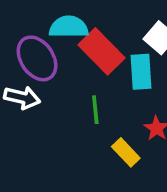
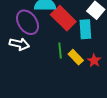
yellow rectangle: (126, 152) -> (76, 57), moved

